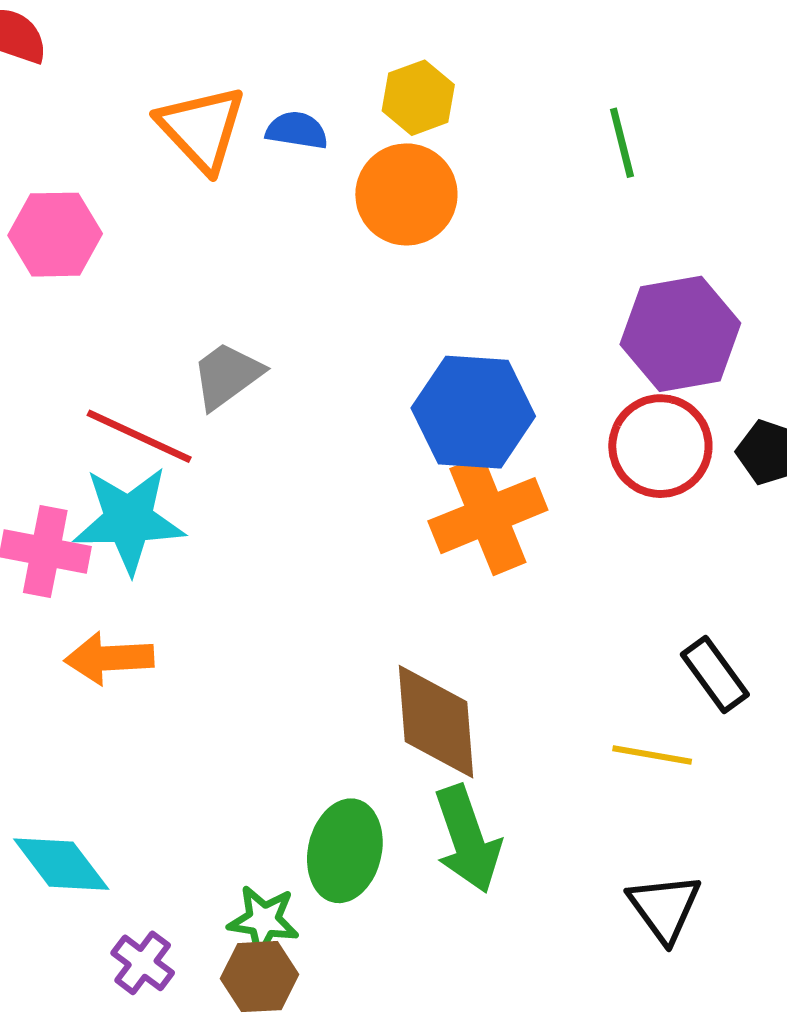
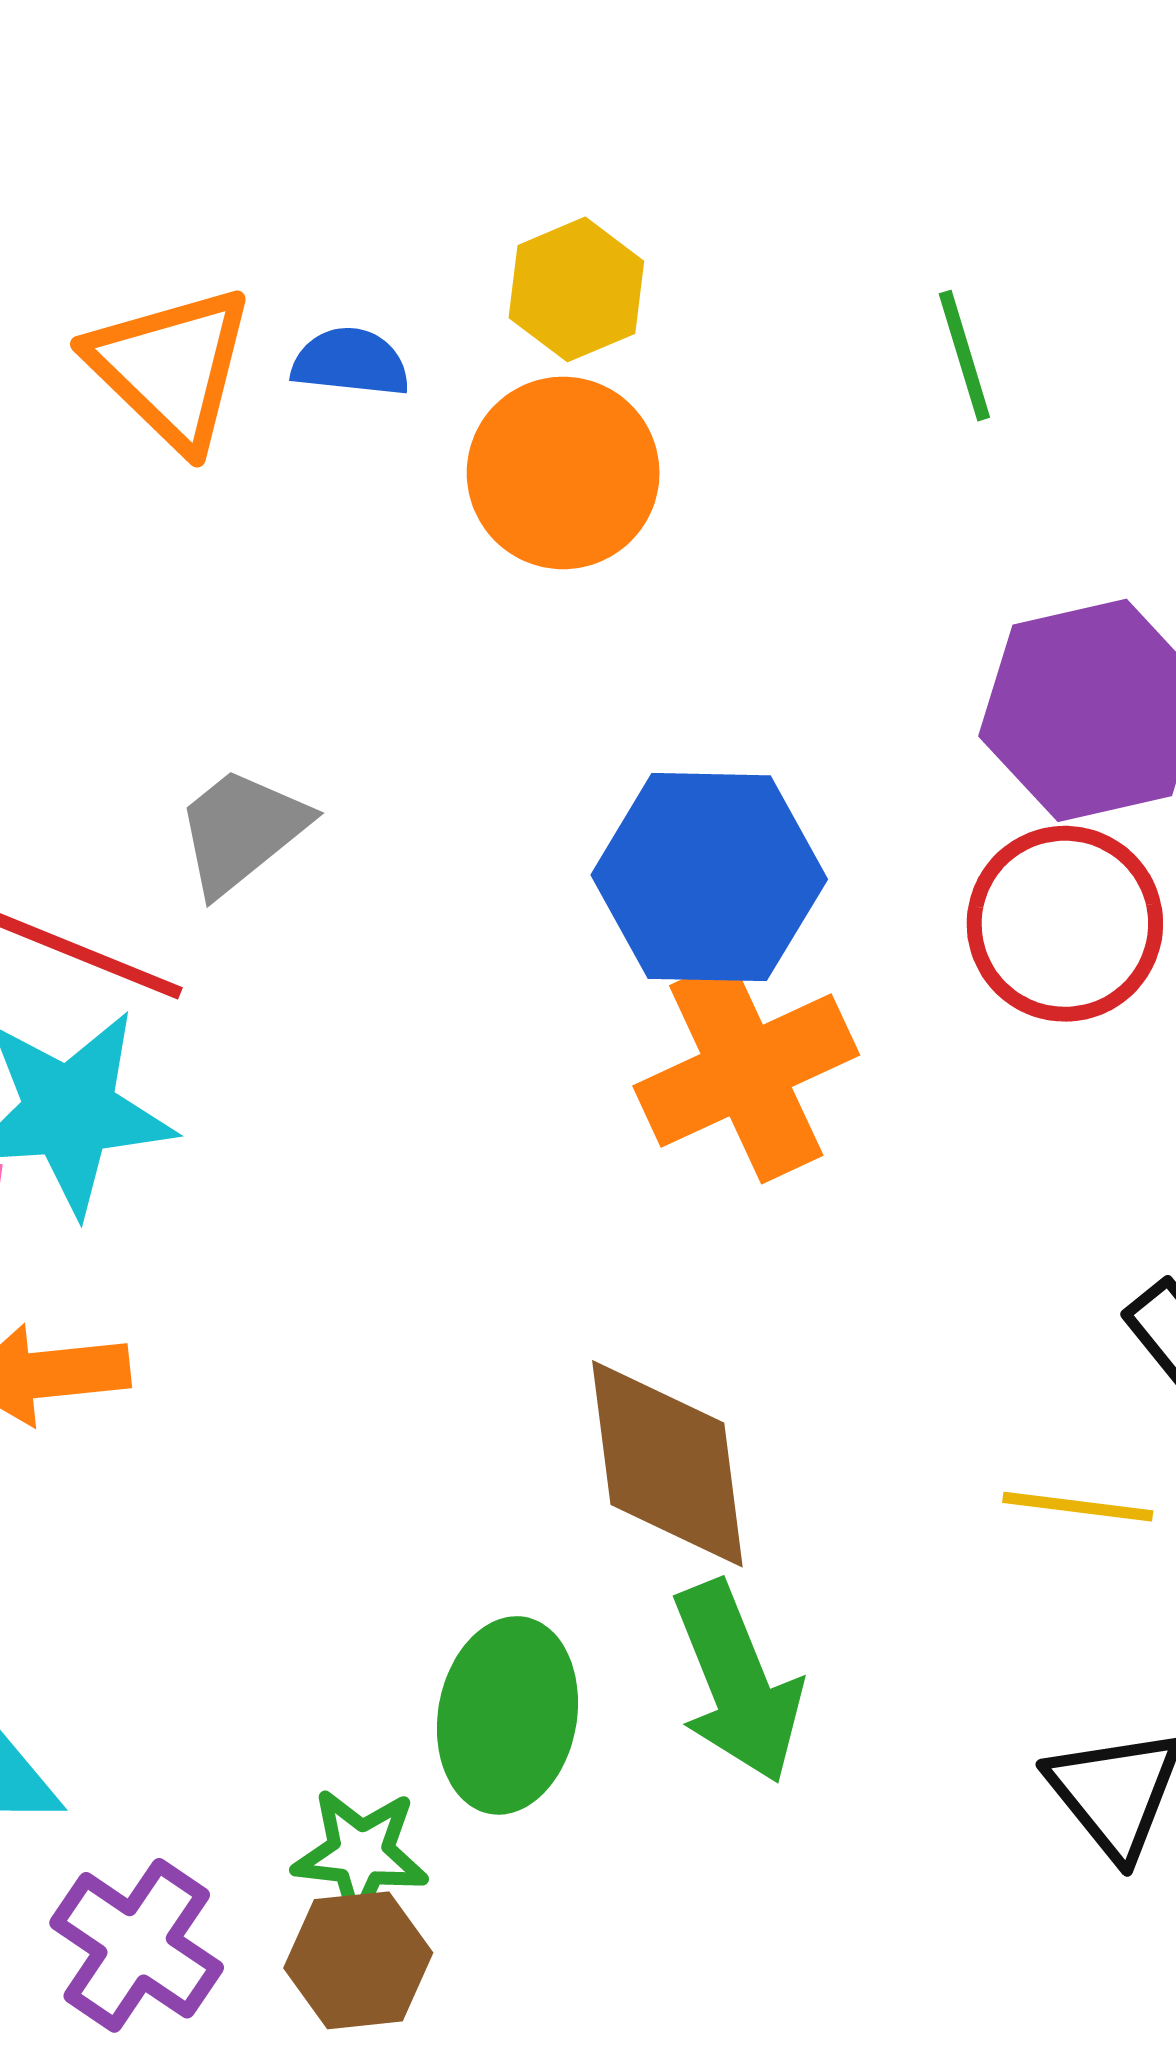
purple cross: (143, 963) -> (137, 1945), size x1.4

